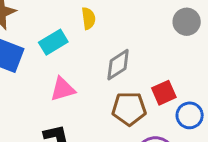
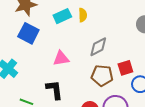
cyan rectangle: (53, 42) -> (62, 16), moved

